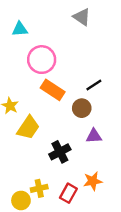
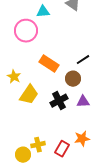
cyan triangle: (20, 29) -> (43, 12), moved
pink circle: (42, 60) -> (26, 31), moved
black cross: (60, 152) -> (59, 101), moved

